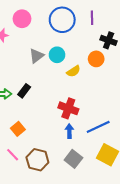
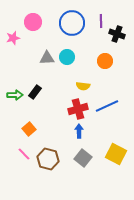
black cross: (109, 40) -> (117, 34), moved
gray triangle: (36, 56) -> (47, 58), turned 35
yellow semicircle: (73, 71) -> (83, 86), moved, turned 40
red cross: (68, 108) -> (78, 109), turned -36
blue line: (98, 127) -> (107, 106), moved

